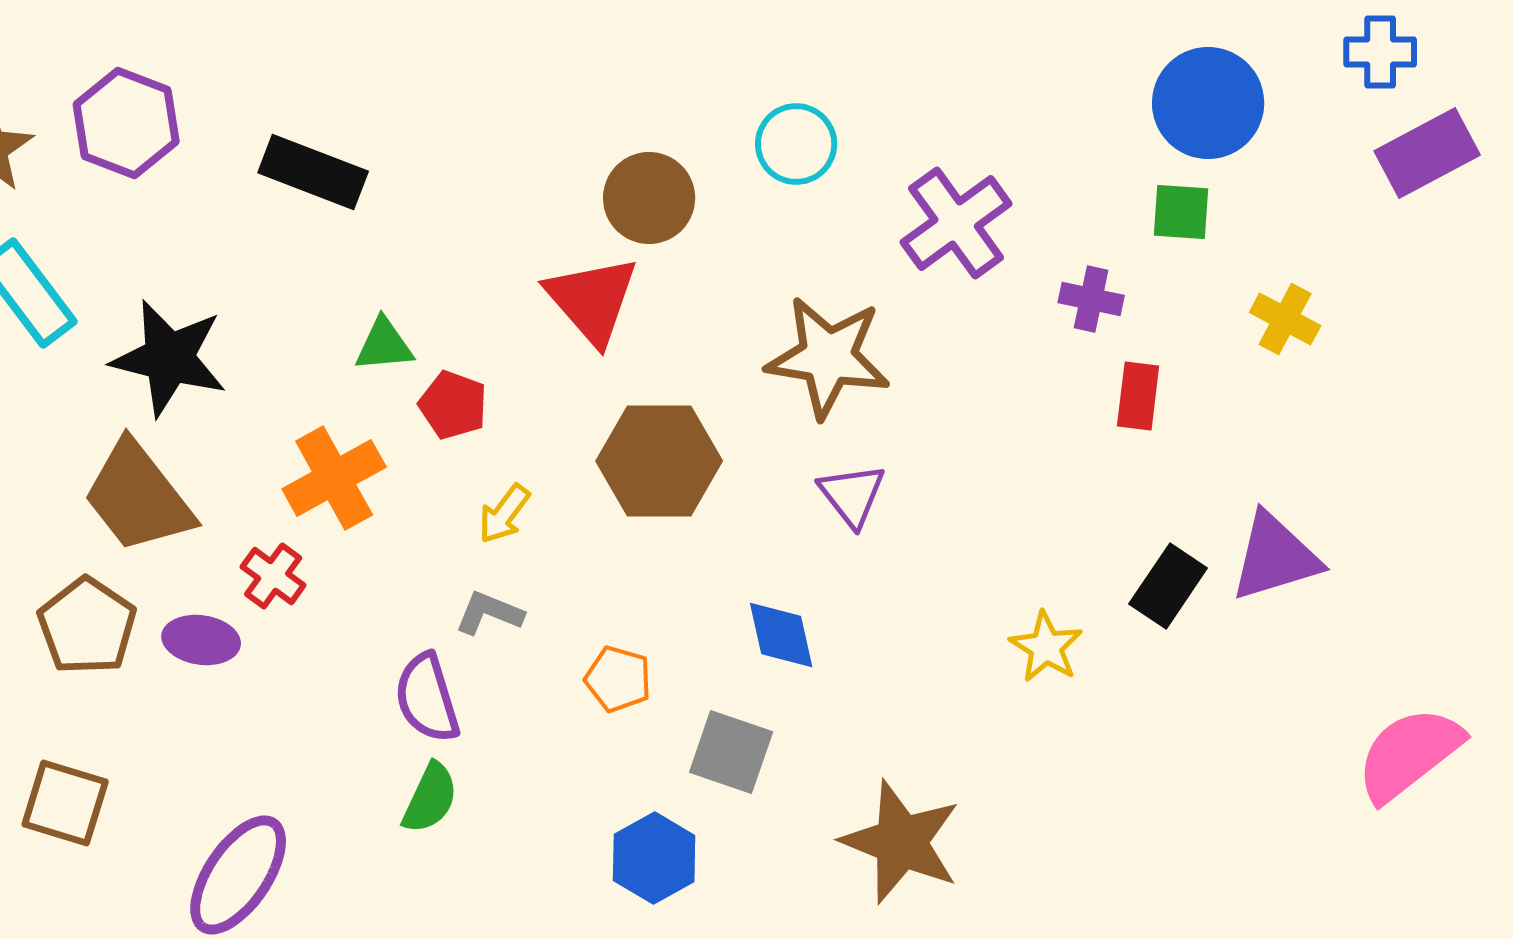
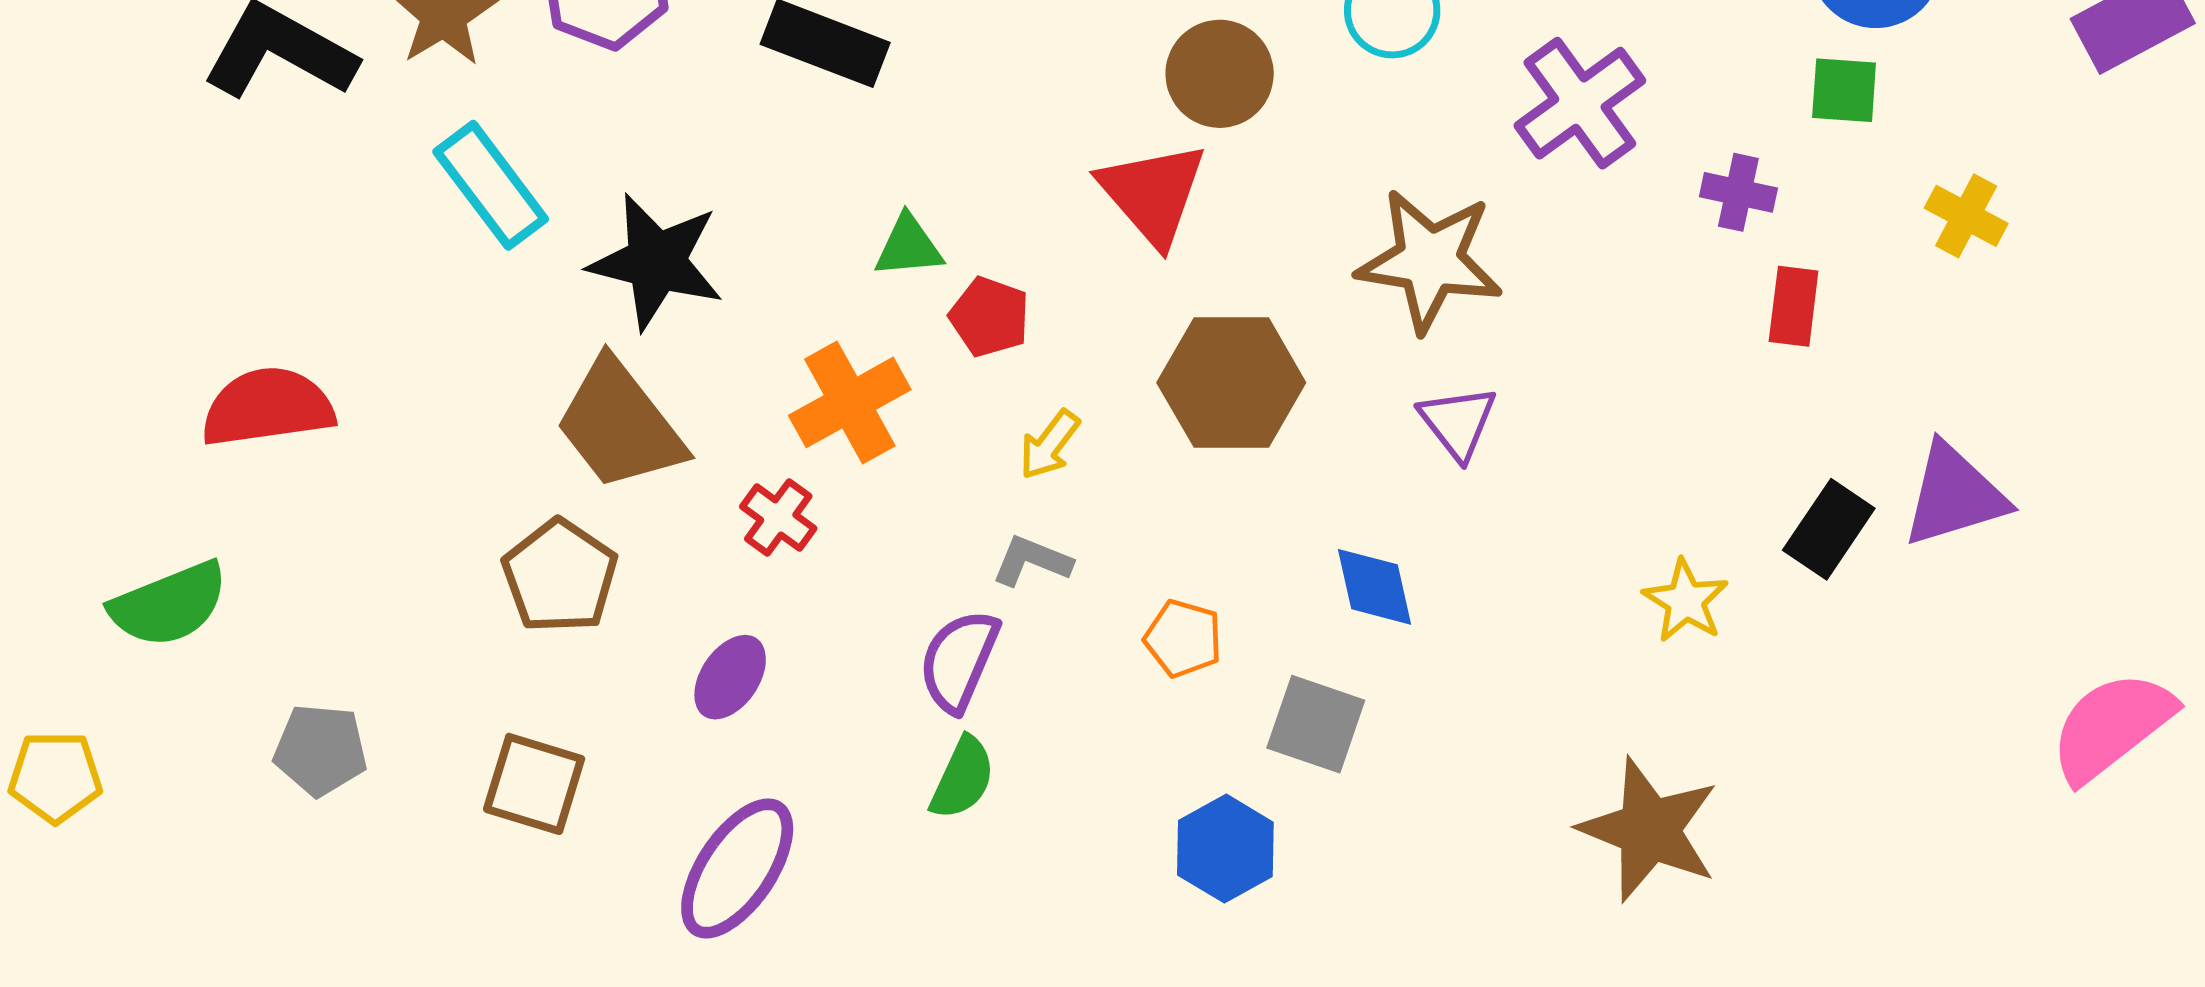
purple ellipse: (201, 640) -> (730, 677), moved, turned -64
purple semicircle: (427, 698) -> (959, 661), turned 40
brown star: (901, 842) -> (1649, 830), moved

